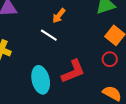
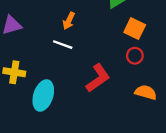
cyan ellipse: (41, 80) -> (43, 95), moved, turned 44

